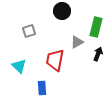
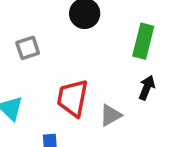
gray triangle: (77, 42) -> (110, 115), moved

